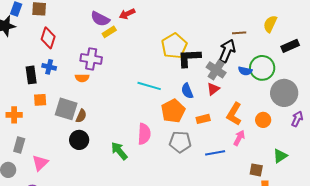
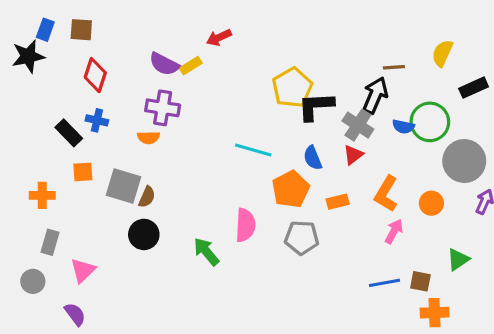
purple semicircle: (100, 19) -> (164, 64), moved
black rectangle: (31, 75) -> (69, 133), turned -36
blue line: (215, 153) -> (385, 283), moved

